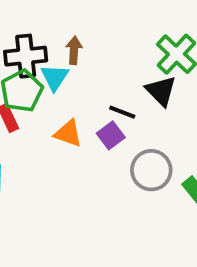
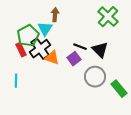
black cross: (26, 56) -> (40, 49), moved, turned -30
black triangle: (161, 91) -> (100, 50), moved

